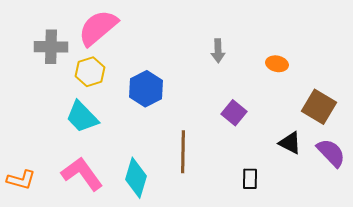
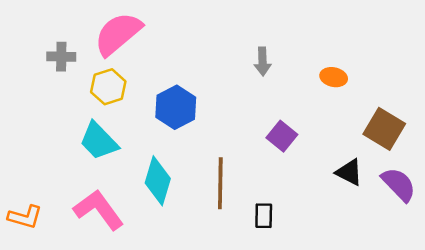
gray cross: (51, 47) -> (61, 57), size x0.7
cyan diamond: (136, 178) -> (158, 181), moved
black rectangle: (250, 179) -> (264, 216), moved

